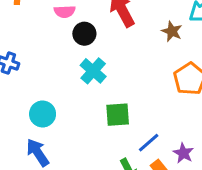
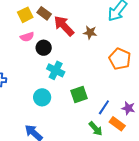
brown star: (172, 31) -> (90, 33), moved
cyan circle: (43, 114) -> (42, 97), moved

